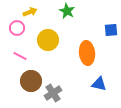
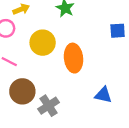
orange ellipse: (87, 53) -> (74, 58), moved

